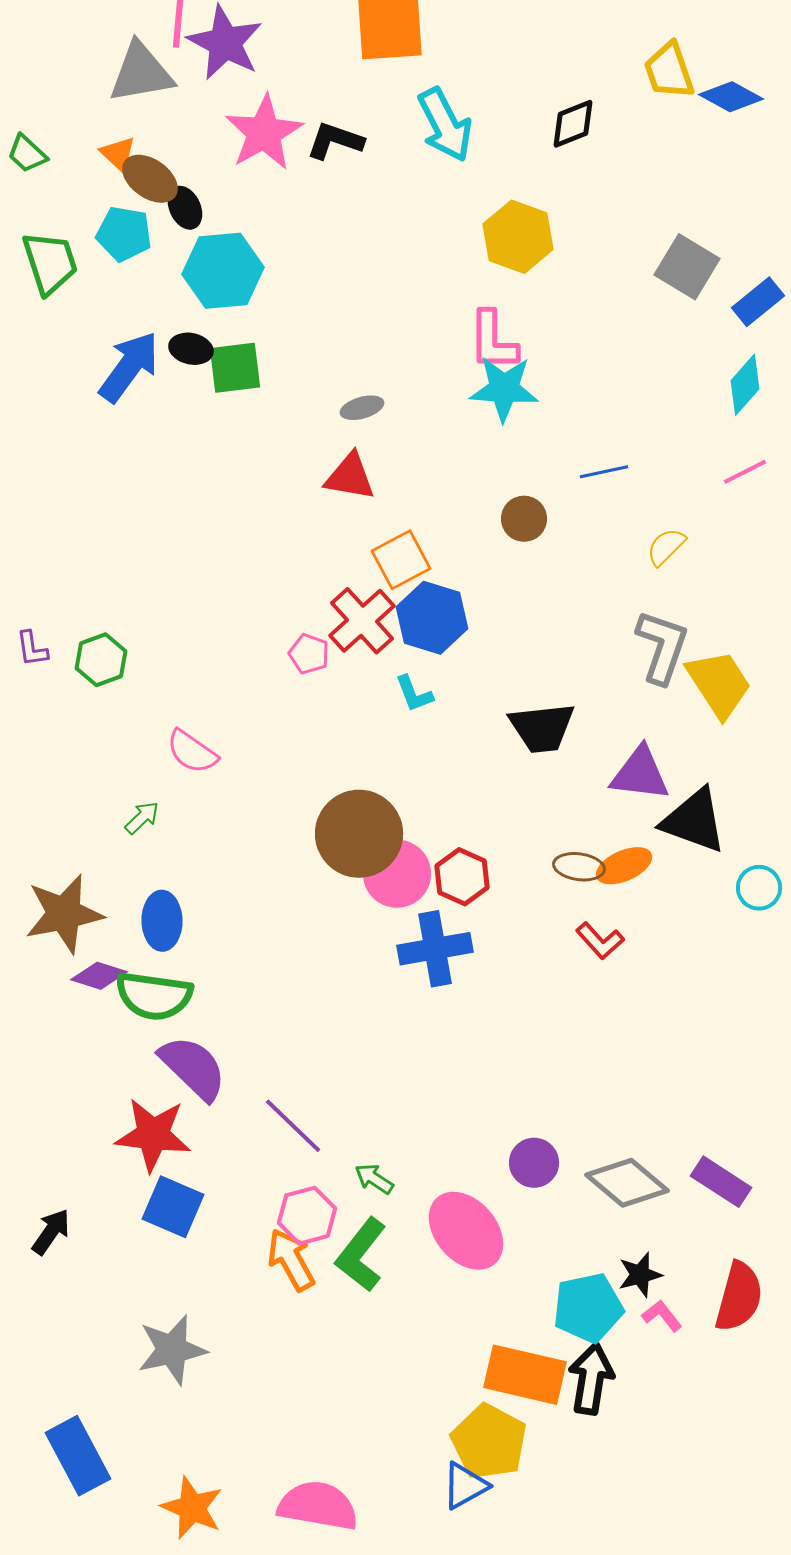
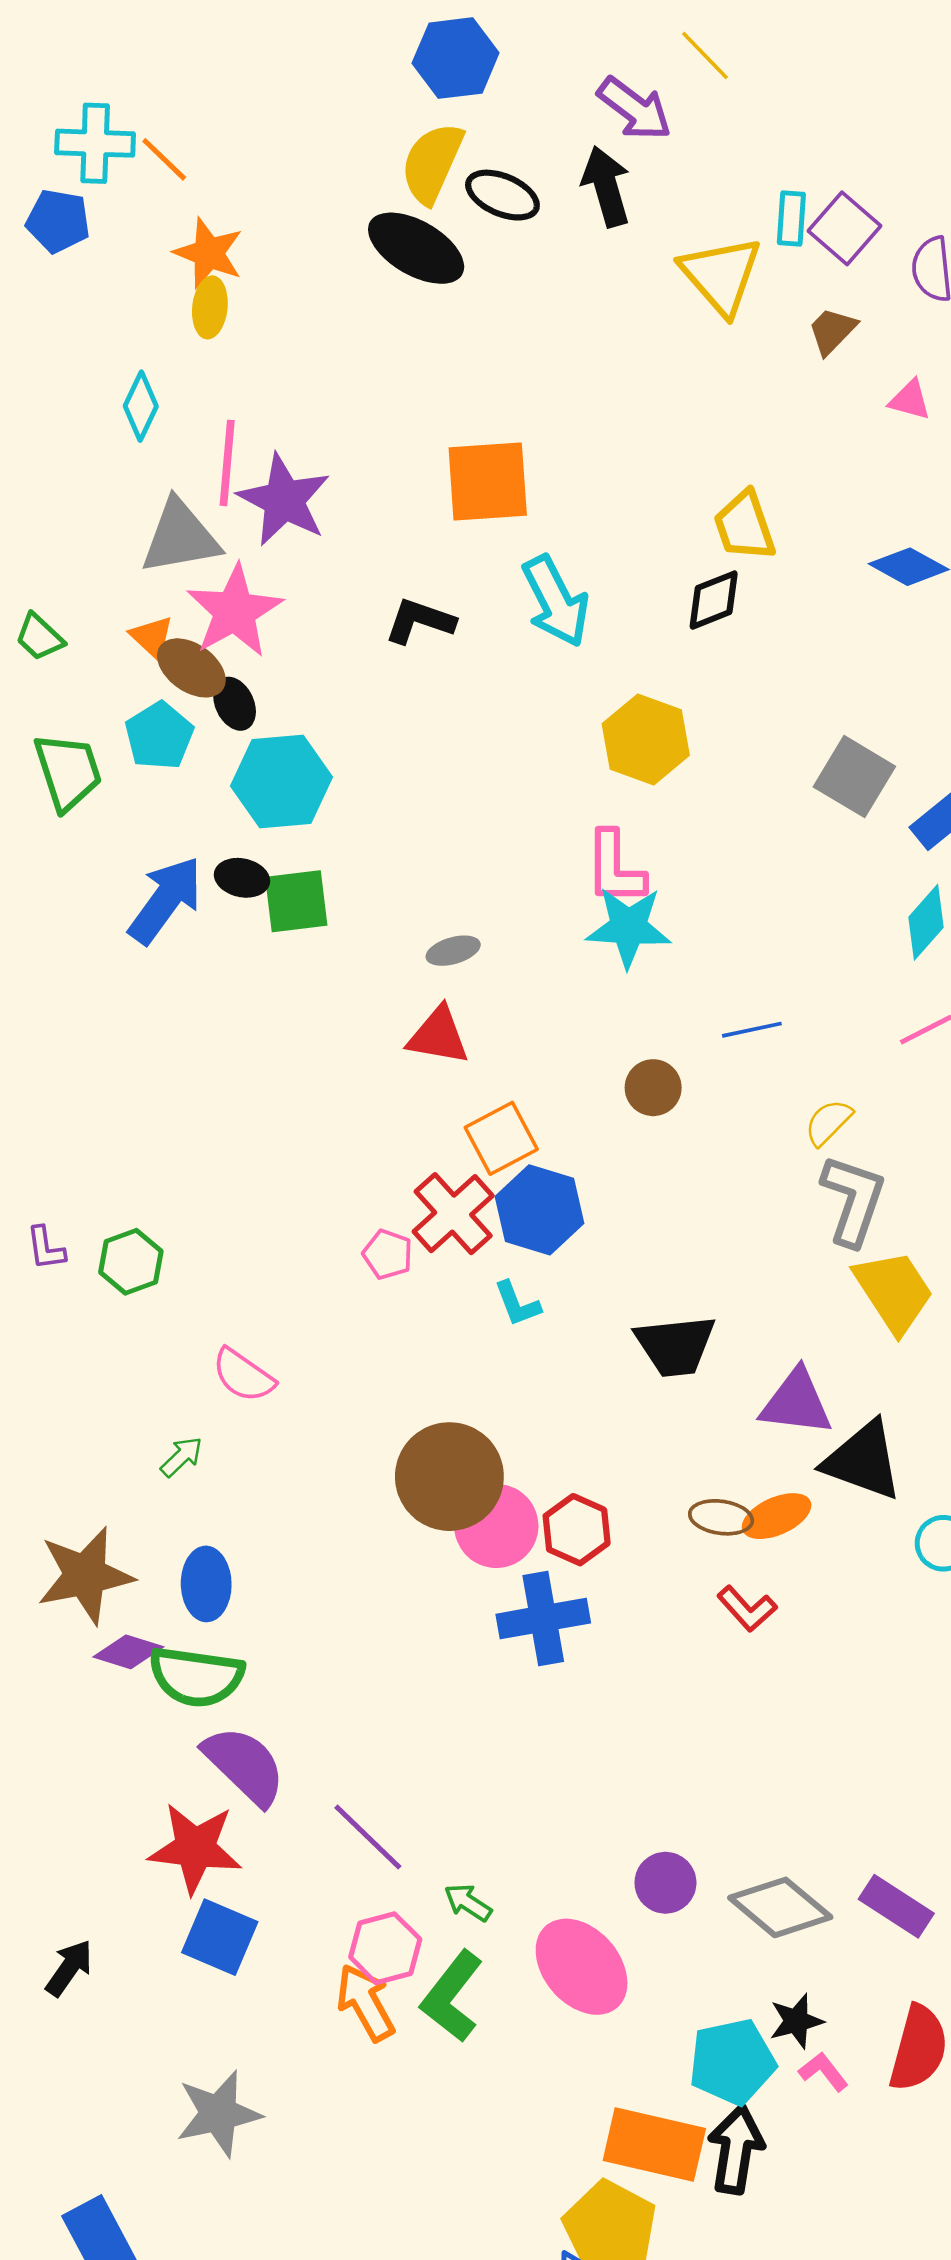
yellow trapezoid: (669, 71) -> (744, 526), moved
pink star: (264, 133) -> (235, 611), moved
cyan pentagon: (124, 234) -> (159, 736), turned 30
gray L-shape: (662, 647) -> (853, 1200), moved

